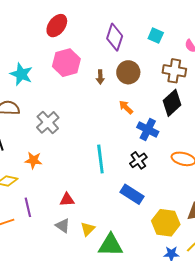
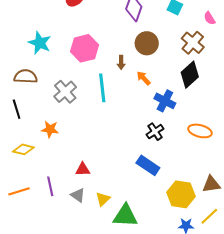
pink hexagon: (66, 63) -> (85, 48), moved
brown cross: (174, 71) -> (193, 43), turned 30
brown arrow: (100, 77) -> (121, 62), moved
cyan line: (100, 159) -> (102, 88), moved
purple line: (28, 207) -> (50, 186), moved

